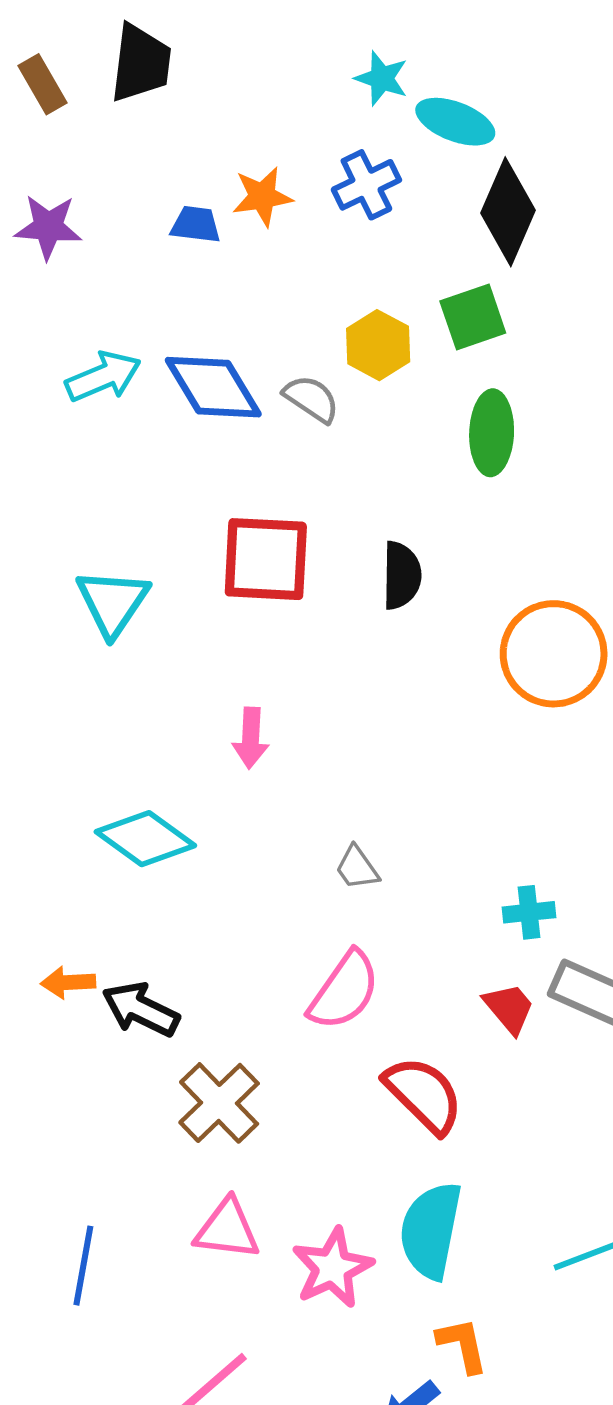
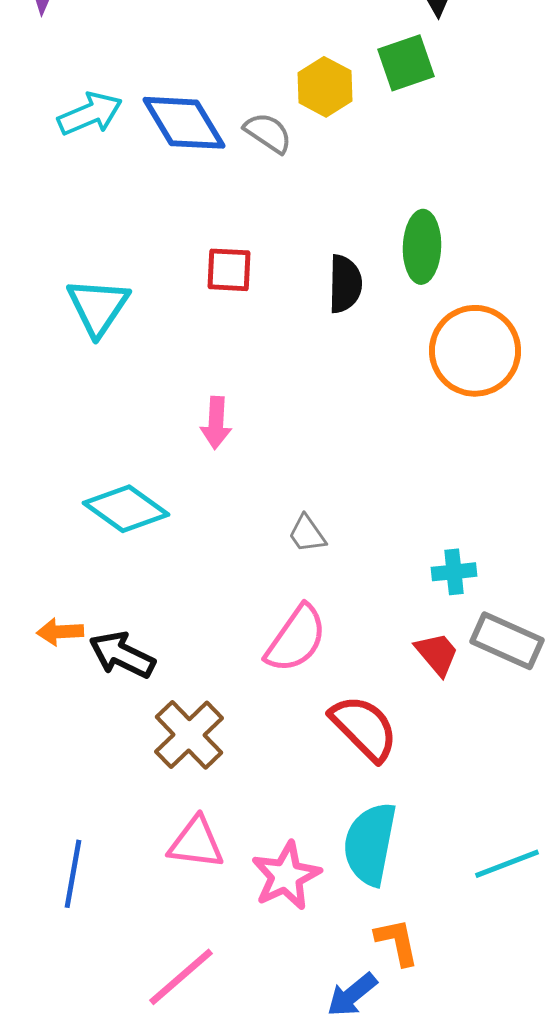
green ellipse: (492, 433) -> (422, 247), moved
red square: (266, 559) -> (229, 270), size x0.6

